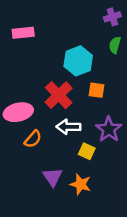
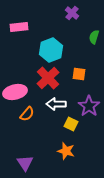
purple cross: (112, 17) -> (72, 13), moved, turned -32
cyan hexagon: (78, 61) -> (51, 50), moved
purple triangle: (53, 177) -> (25, 163), moved

